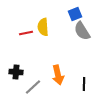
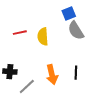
yellow semicircle: (43, 27) -> (43, 37), moved
black line: (84, 84) -> (76, 73), moved

